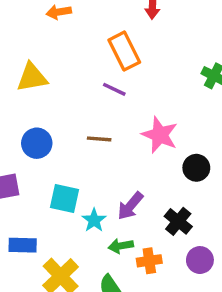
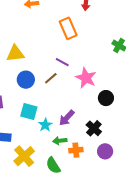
yellow triangle: (32, 77) -> (15, 54), moved
purple line: (114, 89) -> (62, 62), moved
brown line: (99, 139) -> (51, 78), turned -48
blue circle: (37, 143) -> (26, 80), moved

